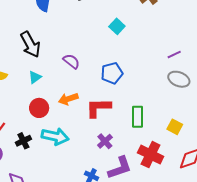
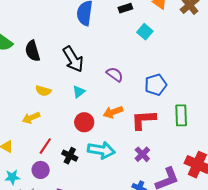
cyan square: (117, 26) -> (145, 32), moved
green rectangle: (138, 117) -> (181, 115), moved
black cross: (23, 141) -> (70, 156), turned -35
purple cross: (105, 141) -> (142, 154), moved

